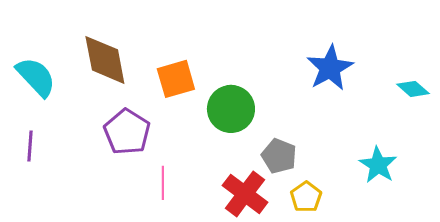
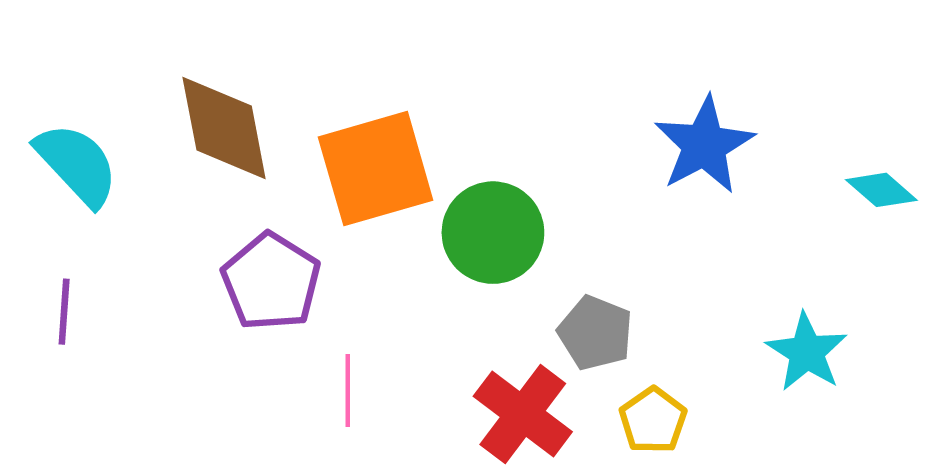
orange square: (176, 79) -> (376, 169), size x1.4

